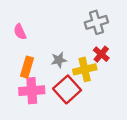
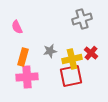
red cross: (101, 54) -> (91, 53), moved
red square: (67, 89) -> (71, 76), moved, turned 30

